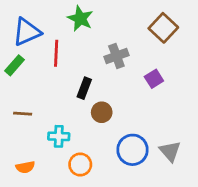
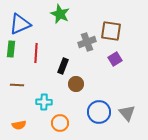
brown square: (163, 28) -> (111, 31), moved, turned -35
red line: (56, 53) -> (36, 53), moved
green rectangle: (15, 65) -> (11, 49), turned -35

